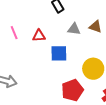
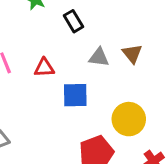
brown triangle: (95, 27) -> (132, 54), turned 32

